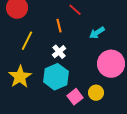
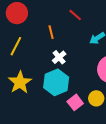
orange line: (59, 26) -> (51, 32), moved
yellow line: (27, 41) -> (16, 46), moved

